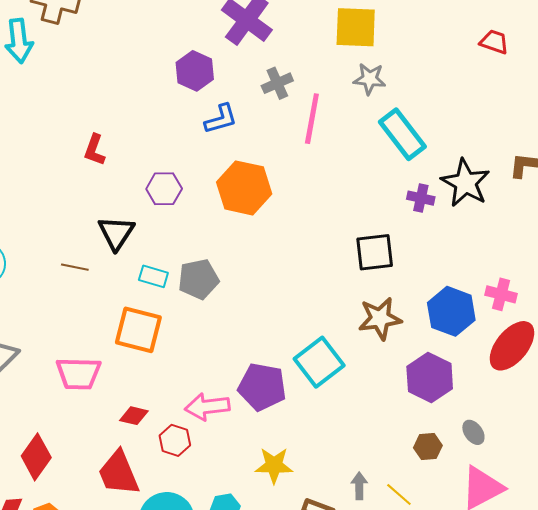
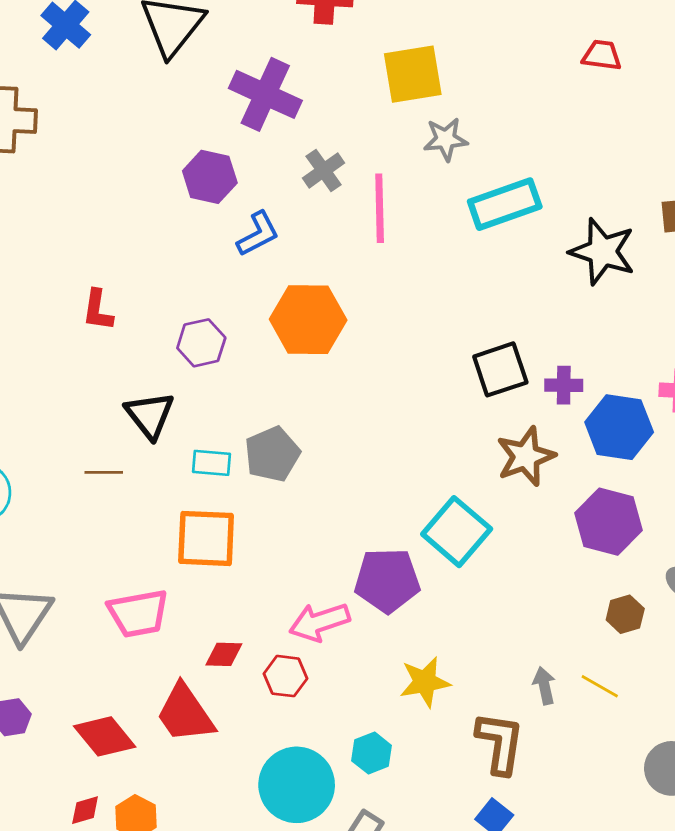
cyan rectangle: (402, 134) -> (505, 204), turned -60
purple cross: (421, 198) -> (564, 385), moved
red diamond: (36, 457) -> (105, 736), turned -63
red trapezoid: (119, 473) -> (185, 713), moved

